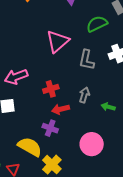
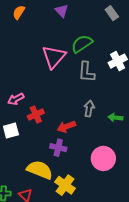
green semicircle: (97, 24) -> (82, 44), moved
pink arrow: (16, 77) -> (16, 99), size x0.7
red cross: (51, 89) -> (36, 114), moved

